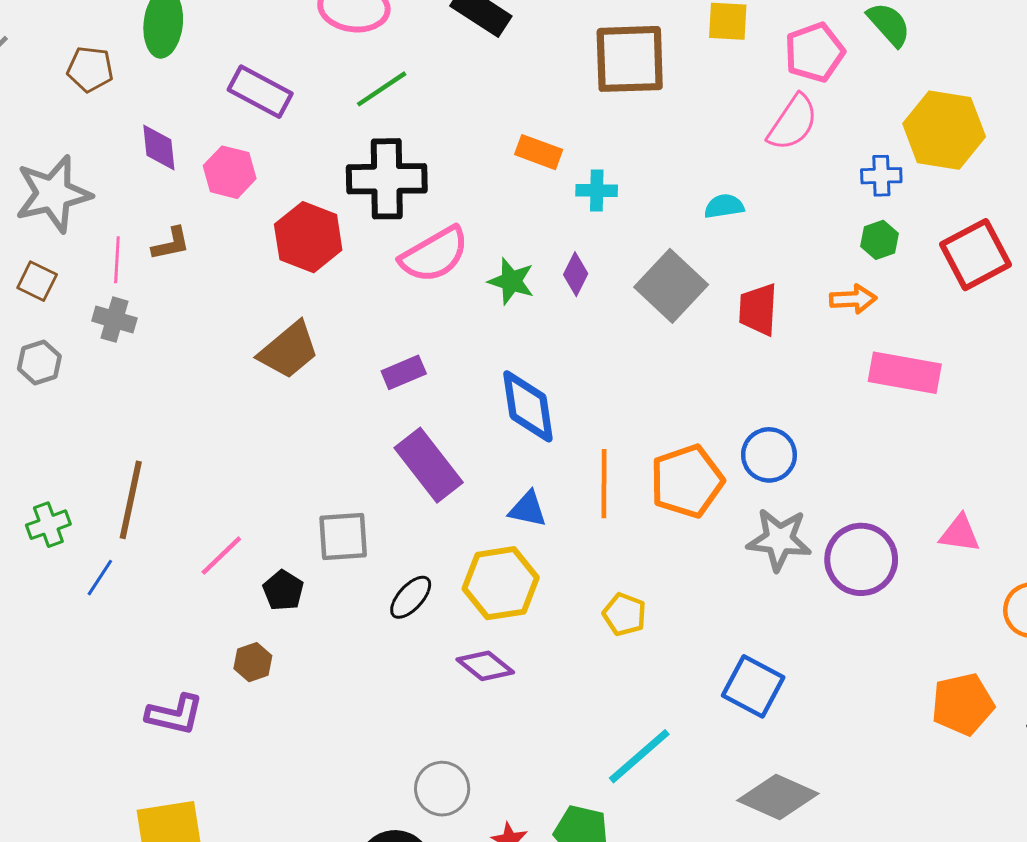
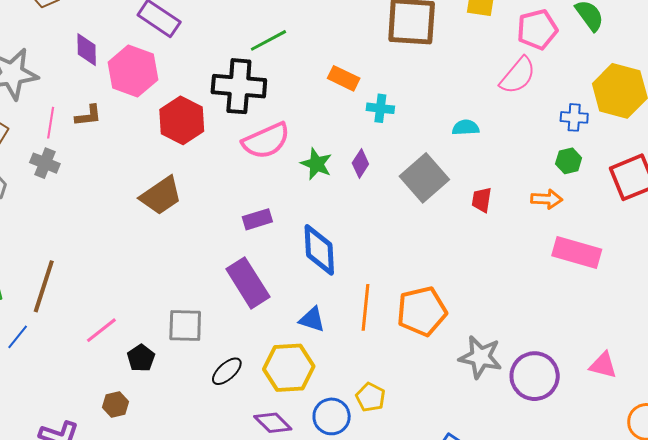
green line: (382, 89) -> (268, 40), moved
pink hexagon: (230, 172) -> (133, 71), size x1.4
red trapezoid: (758, 309) -> (482, 200), size x0.7
purple rectangle: (404, 372) -> (257, 219), moved
blue circle: (769, 455) -> (332, 416), moved

